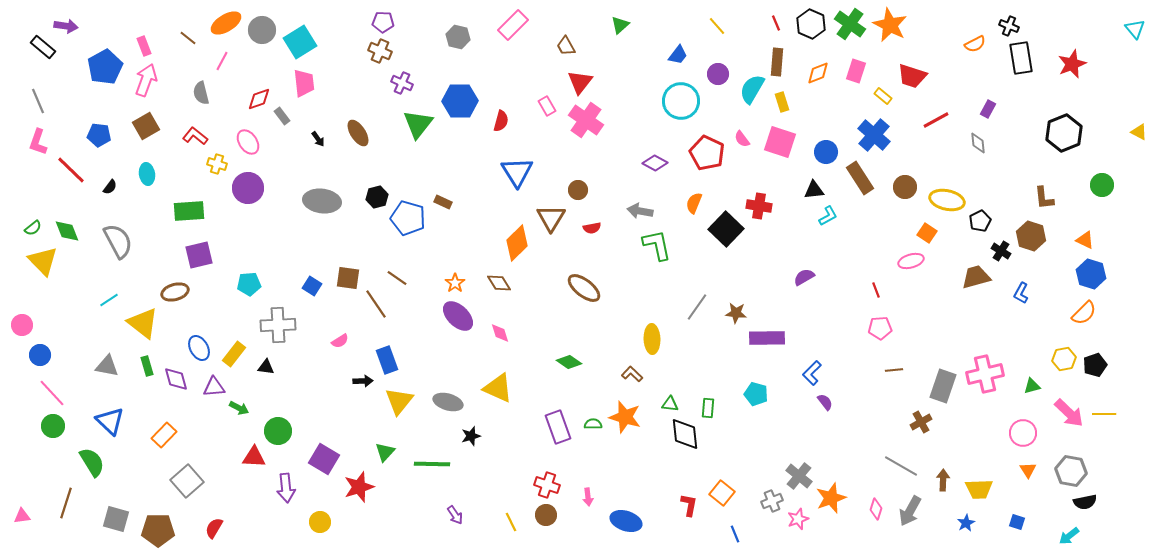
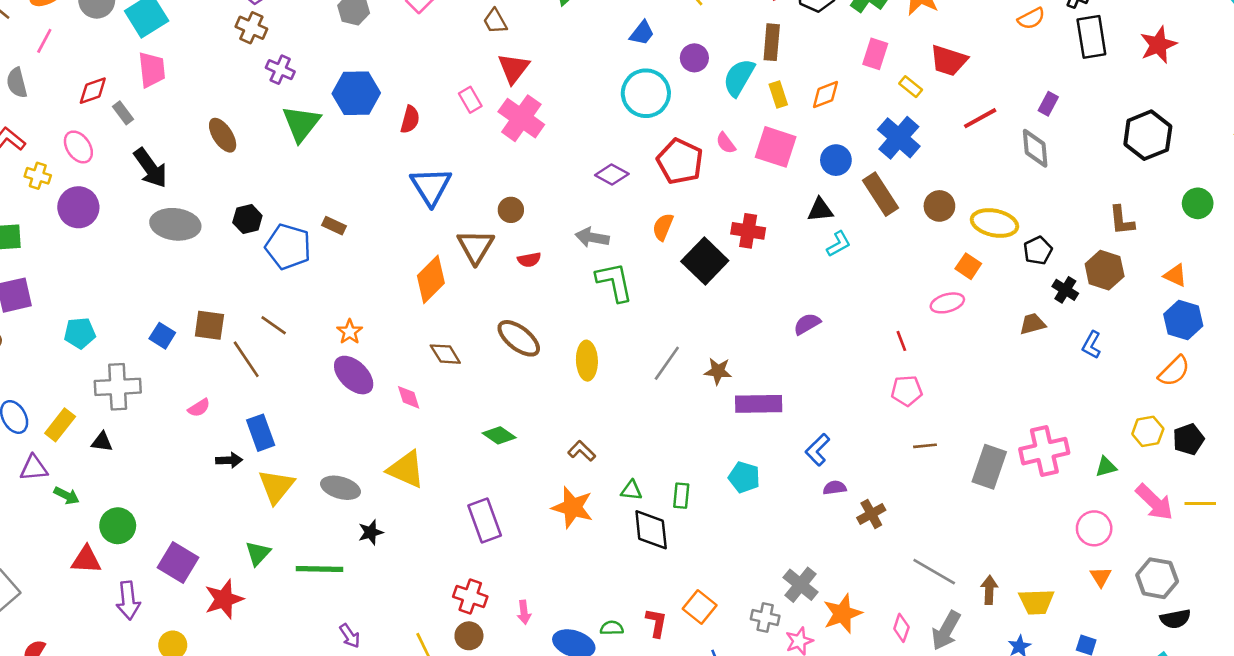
orange diamond: (818, 73) -> (825, 95), moved
black arrow: (318, 139) -> (150, 168), moved, size x2.0
gray diamond: (978, 143) -> (1035, 148), size x1.4
brown trapezoid: (976, 277) -> (1032, 324), size x0.7
brown diamond: (499, 283) -> (445, 354), moved
yellow ellipse: (652, 339) -> (587, 361), moved
purple semicircle: (825, 402) -> (835, 488), turned -60
brown cross: (921, 422) -> (871, 514), moved
green semicircle: (593, 424) -> (612, 628), moved
gray cross: (772, 501) -> (765, 617), turned 35

